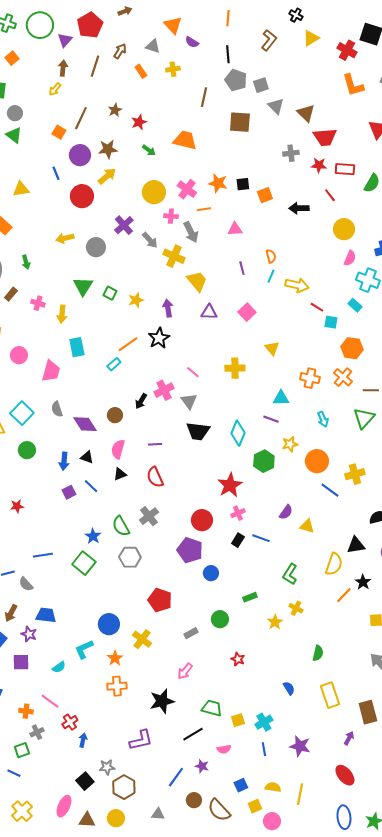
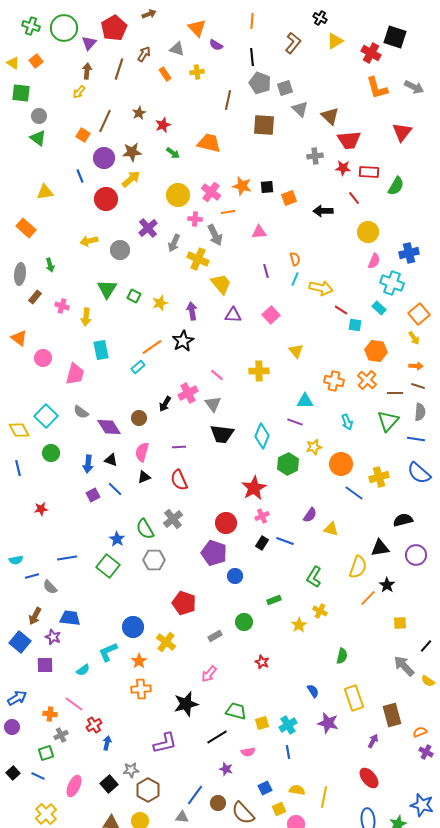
gray arrow: (150, 240) -> (174, 243), turned 66
gray semicircle: (57, 409) -> (81, 412), turned -35
purple star: (300, 746) -> (328, 723), moved
blue line: (176, 777) -> (195, 795), moved
pink ellipse: (64, 806) -> (74, 786), moved

